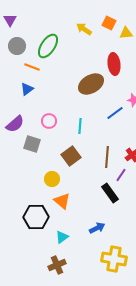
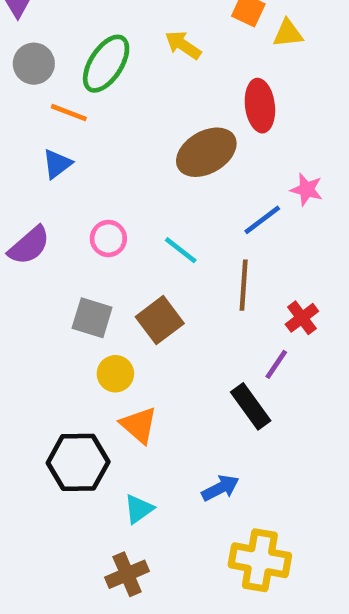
yellow arrow: (84, 29) -> (183, 45), moved
cyan line: (80, 126) -> (181, 250), turned -56
gray square: (32, 144) -> (92, 318), moved
brown line: (107, 157) -> (244, 285), moved

